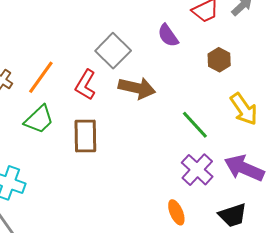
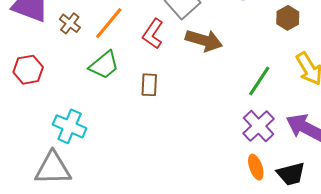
green line: (195, 125) -> (259, 81), turned 72
brown rectangle: (85, 136) -> (149, 85), size x0.7
orange ellipse: (176, 212) -> (256, 167), moved

